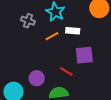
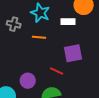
white rectangle: (73, 31) -> (68, 22), moved
orange line: (52, 36) -> (39, 37), turned 40

